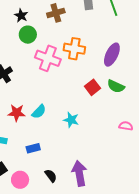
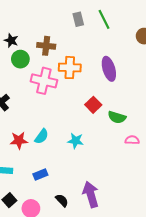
brown cross: (56, 13) -> (46, 46), moved, turned 30
purple ellipse: (112, 55) -> (109, 69), turned -35
green semicircle: (116, 86) -> (117, 117), moved

